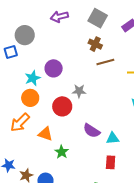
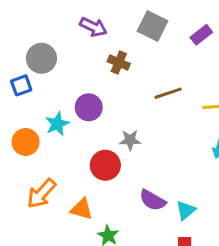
purple arrow: (59, 17) -> (93, 27), turned -138
brown cross: (95, 44) -> (119, 63), moved
orange circle: (30, 98) -> (26, 142), moved
cyan triangle: (113, 138) -> (186, 210), turned -32

